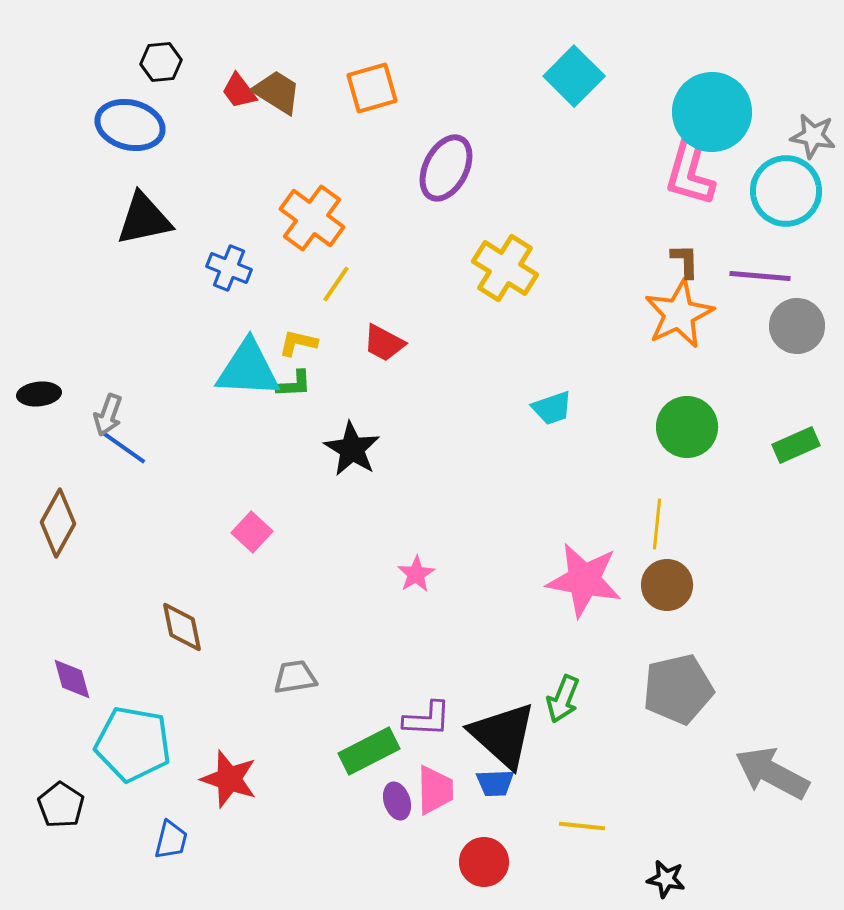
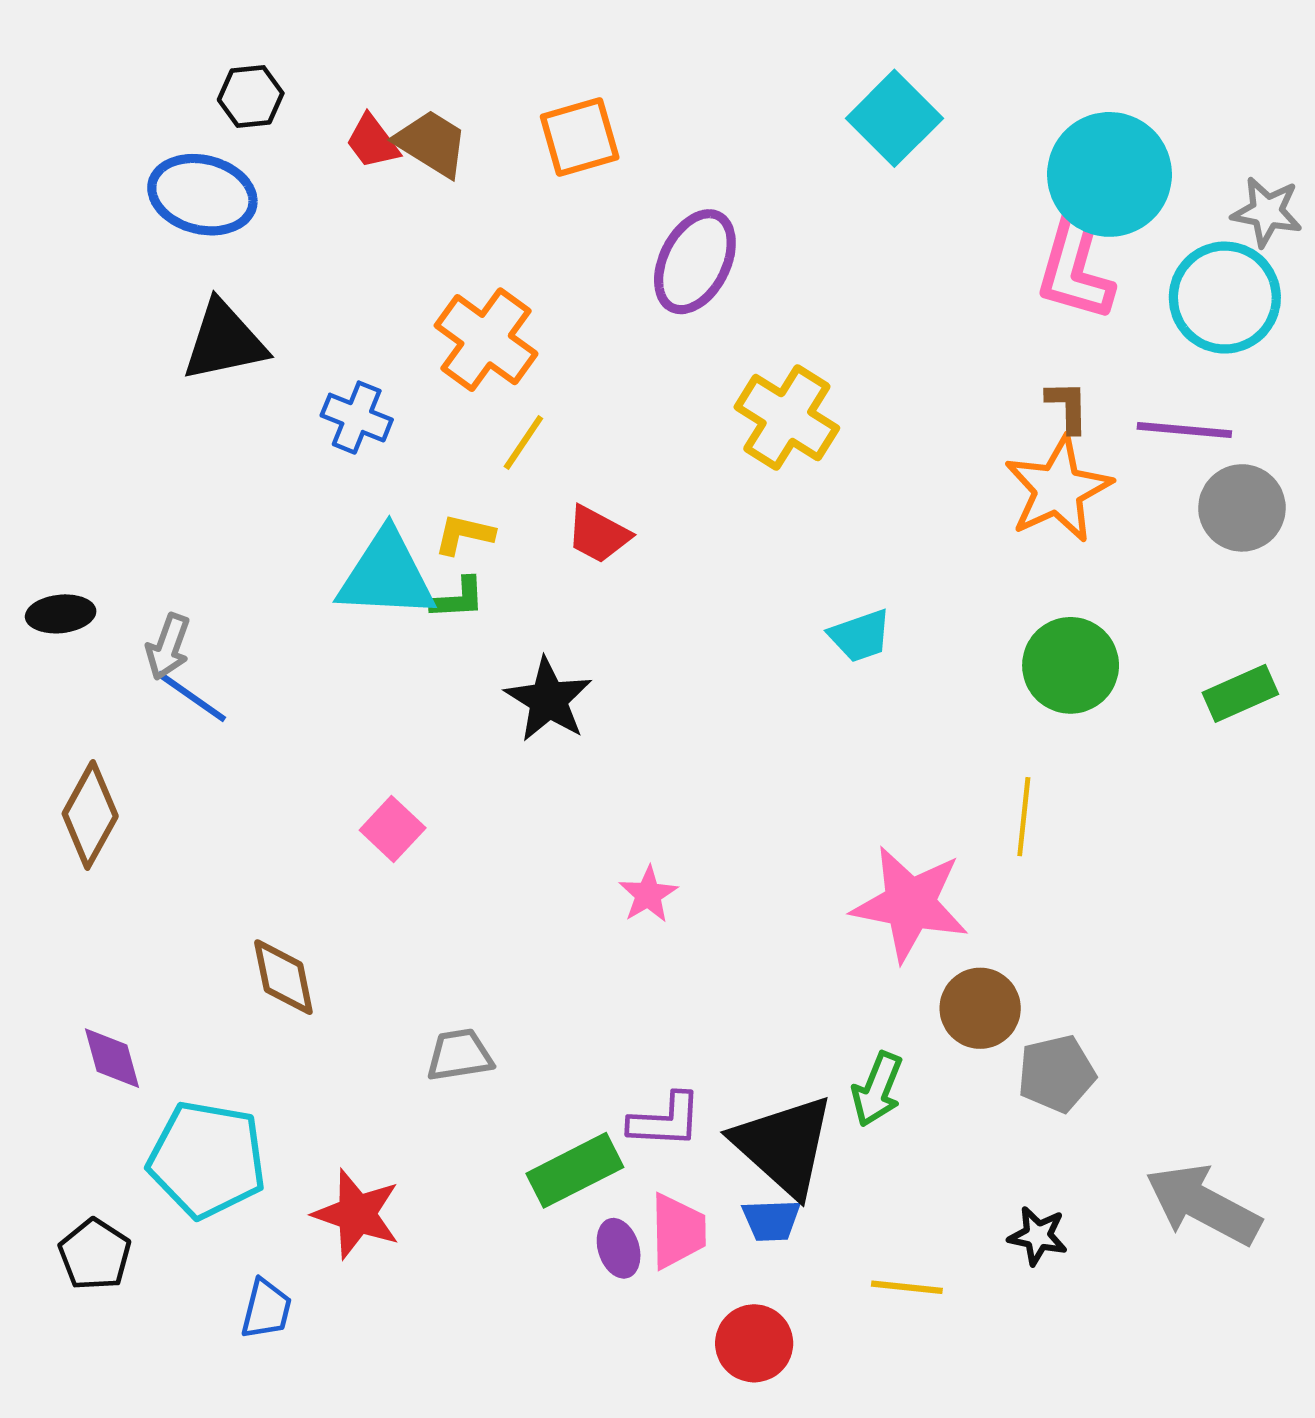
brown circle: (667, 585) -> (980, 1008), moved
gray pentagon: (678, 689) -> (1057, 1074), size x0.7
black star: (666, 879) -> (1038, 1236), moved

